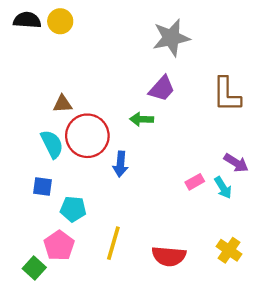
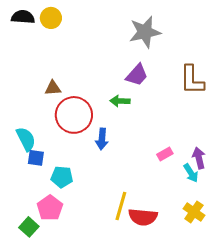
cyan semicircle: (52, 144) -> (26, 139), moved
purple arrow: (236, 163) -> (199, 158), moved, turned -135
cyan arrow: (223, 188) -> (191, 173), moved
yellow line: (113, 243) -> (121, 206), moved

